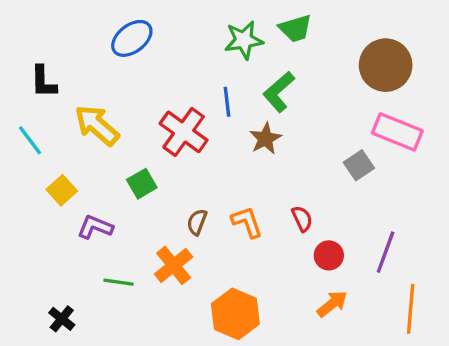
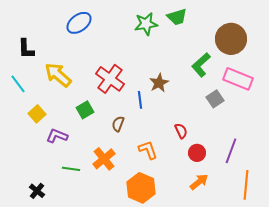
green L-shape: (279, 92) -> (201, 65), moved
blue line: (227, 102) -> (140, 100), moved
brown semicircle: (197, 222) -> (118, 124), moved
orange L-shape: (247, 222) -> (148, 150), moved

